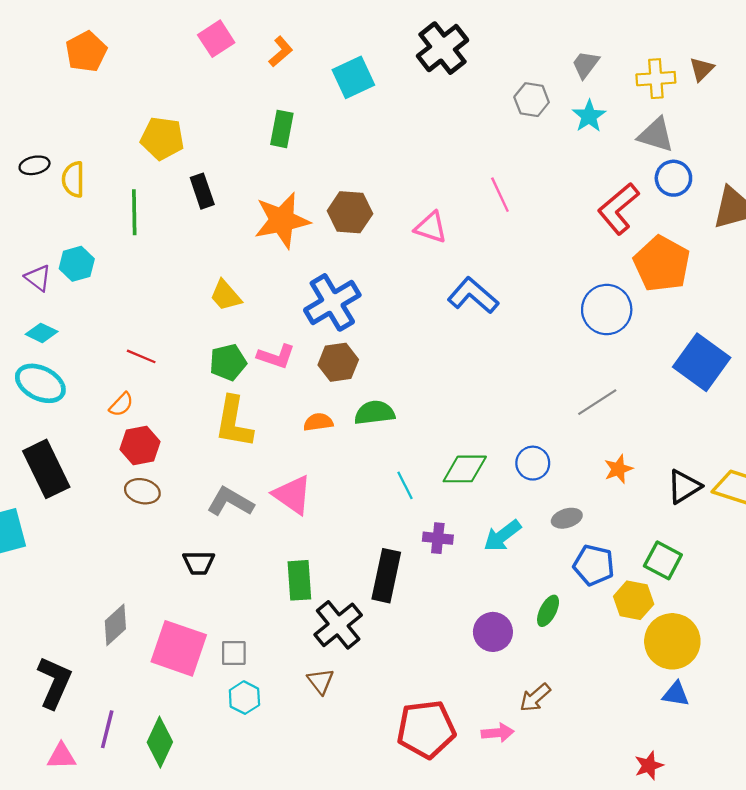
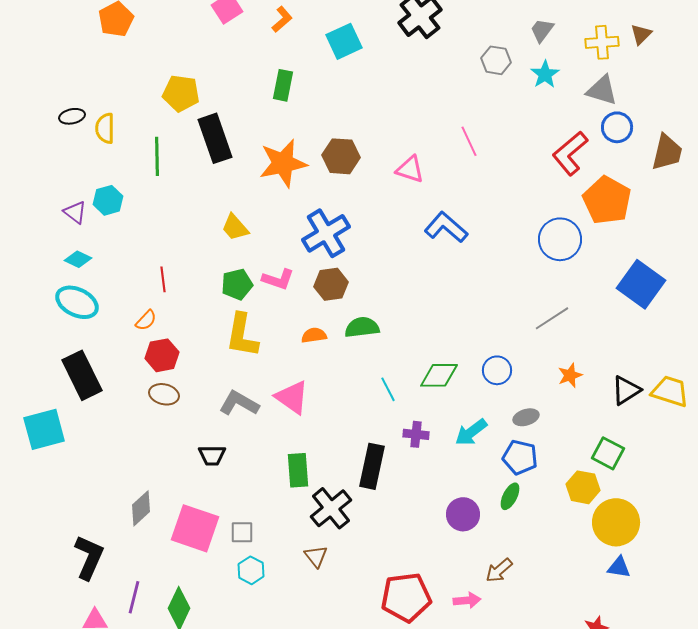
black rectangle: (202, 191) -> (215, 138), size x1.6
red line: (141, 356) -> (163, 279), turned 60
blue pentagon: (594, 565) -> (520, 457), moved

